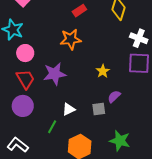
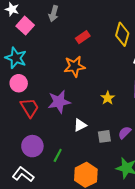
pink circle: (25, 53) -> (19, 83), moved
purple semicircle: (114, 97) -> (125, 133), moved
purple circle: (23, 106) -> (32, 146), moved
white triangle: (69, 109) -> (80, 125), moved

